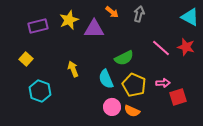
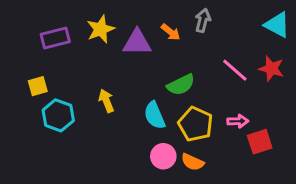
orange arrow: (112, 12) -> (171, 32), moved
yellow square: (26, 59) -> (38, 86), turned 32
cyan hexagon: (40, 91) -> (58, 115), moved

